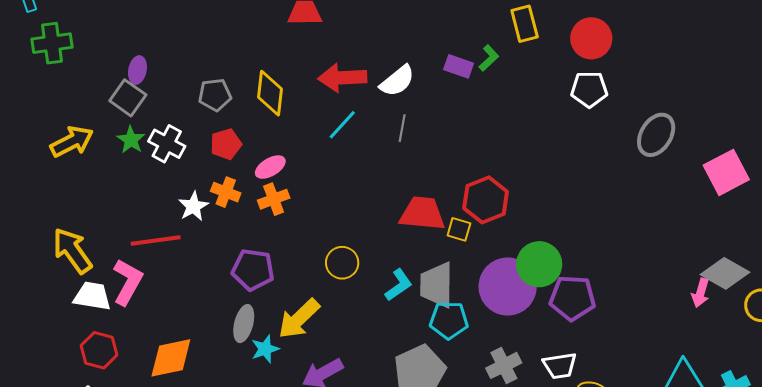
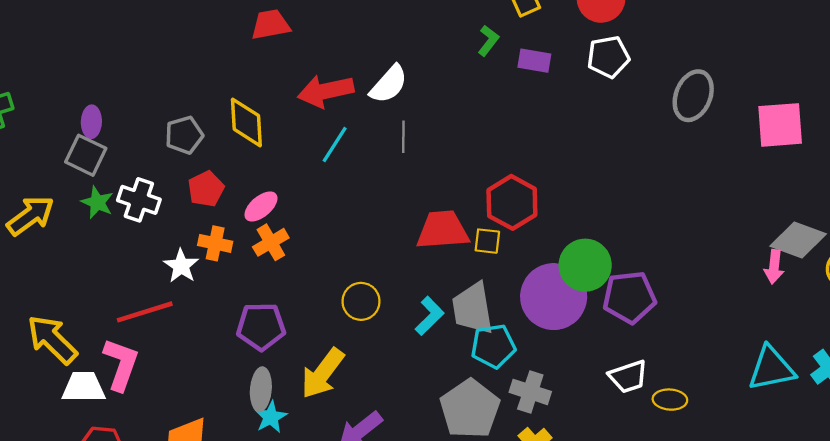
purple rectangle: (459, 66) -> (534, 61), moved
pink square: (726, 172) -> (780, 125), turned 33
cyan star: (265, 349) -> (271, 417), moved
gray cross: (504, 365) -> (530, 392), moved, turned -36

